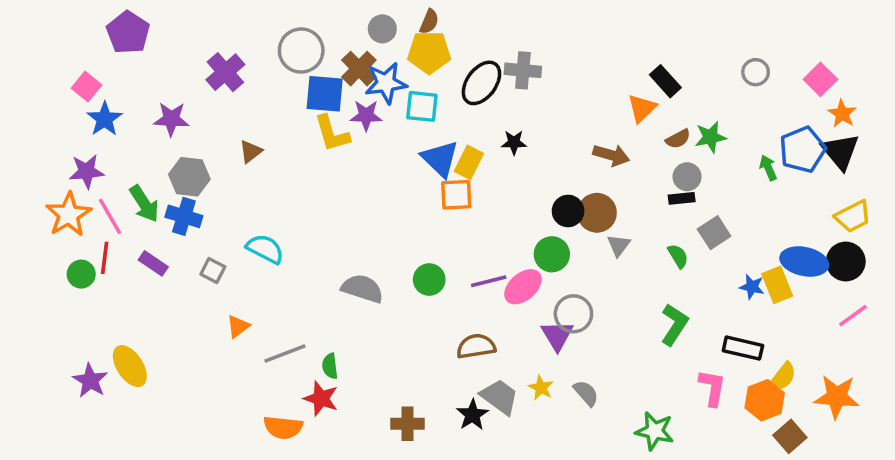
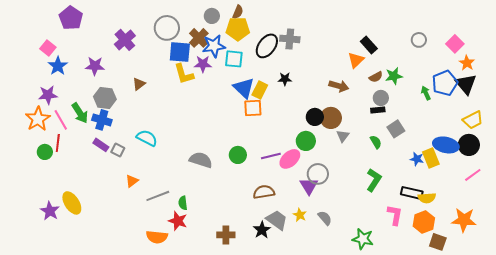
purple rectangle: (153, 263) -> (101, 145), moved
yellow semicircle: (783, 377) -> (427, 198), moved, turned 48
brown square: (790, 436) -> (438, 242), turned -30

